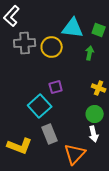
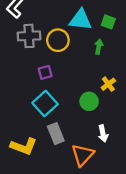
purple square: (56, 87) -> (45, 72), moved
yellow cross: (99, 88) -> (108, 84), turned 32
green circle: (95, 114) -> (89, 101), moved

